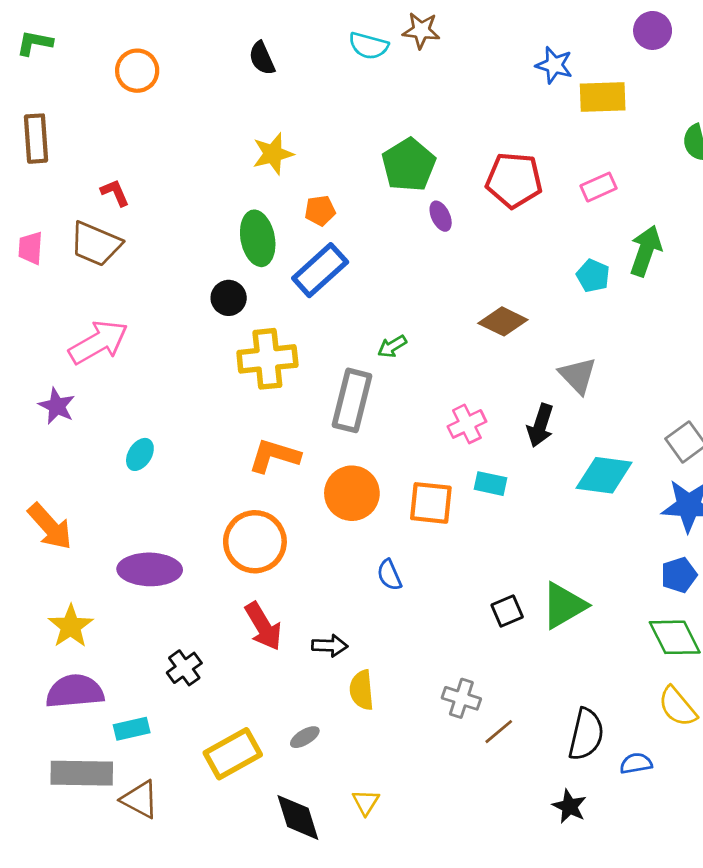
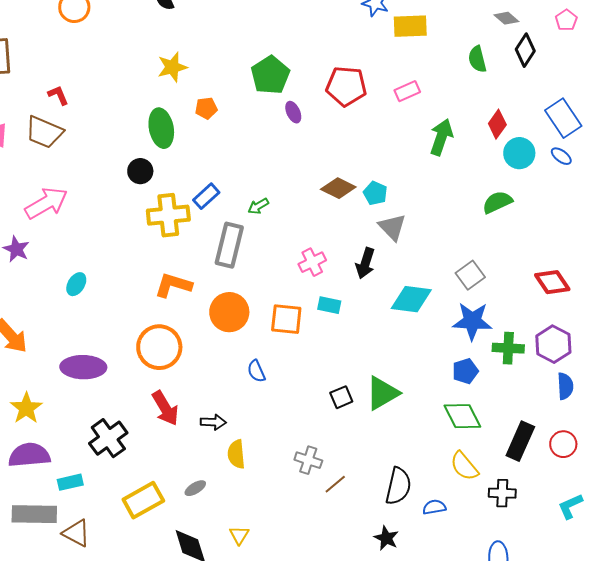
blue rectangle: (320, 270) -> (206, 196), moved, size x0.7
cyan pentagon: (593, 276) -> (375, 193), moved
black cross: (184, 668) -> (108, 438), size x1.5

